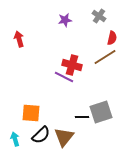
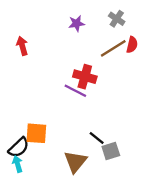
brown line: (105, 57) -> (113, 48), moved
gray square: (101, 112) -> (111, 151), moved, size x0.7
black line: (82, 117) -> (97, 138), turned 40
black semicircle: (41, 135) -> (19, 147), moved

